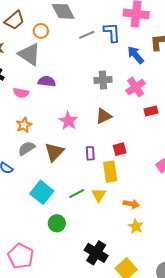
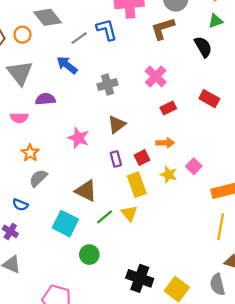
orange circle: (41, 31) -> (22, 35), moved
gray triangle: (29, 54) -> (20, 73), turned 30
blue arrow: (136, 55) -> (67, 65), moved
pink cross: (136, 87) -> (156, 76), moved
brown triangle: (54, 152) -> (86, 191), moved, turned -35
purple rectangle: (90, 153) -> (116, 159), moved
orange arrow: (131, 204) -> (165, 143), moved
yellow star: (136, 226) -> (169, 174), moved

